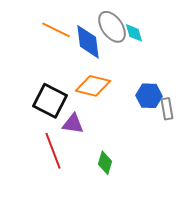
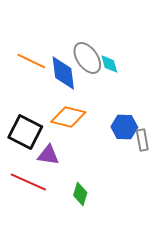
red line: (53, 151) -> (28, 182), turned -45

